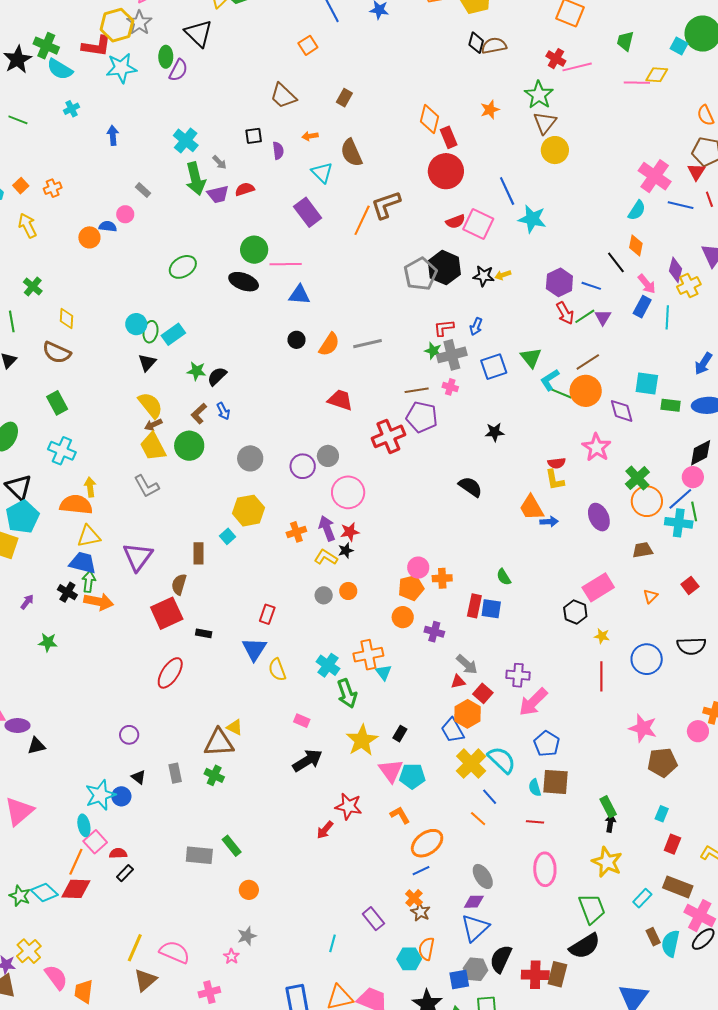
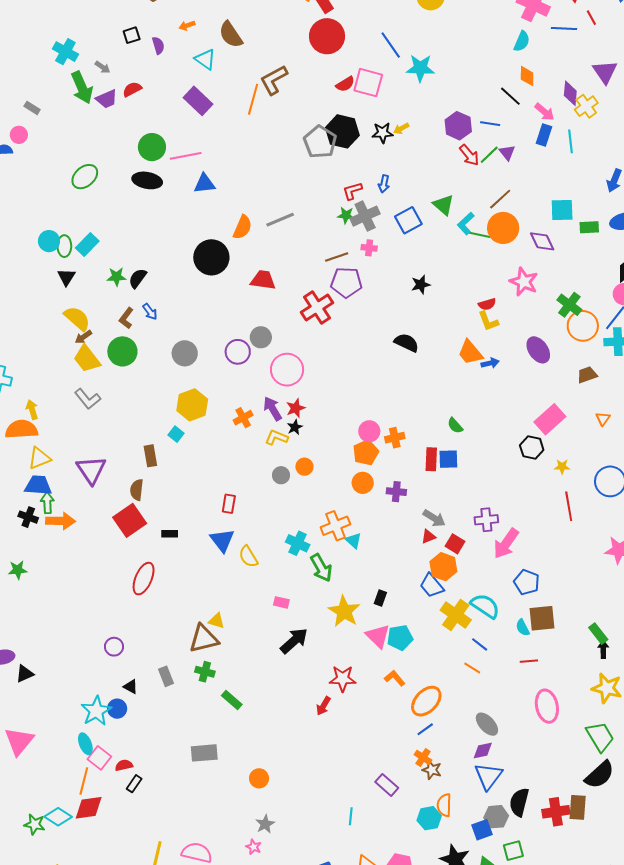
black circle: (297, 340) -> (211, 257), moved, size x2.0
green rectangle: (232, 846) -> (232, 700), moved

